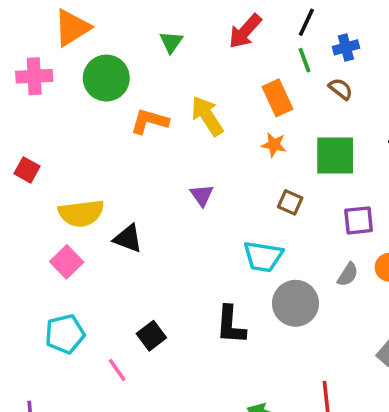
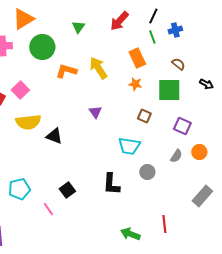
brown semicircle: (341, 89) -> (178, 64), moved
purple square: (359, 220) -> (182, 126), turned 30
pink square: (67, 262) -> (20, 90), moved
gray circle: (295, 303) -> (147, 172), size x0.6

